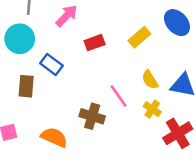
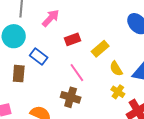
yellow rectangle: (139, 37) -> (100, 49), moved
pink line: (119, 96) -> (77, 73), moved

